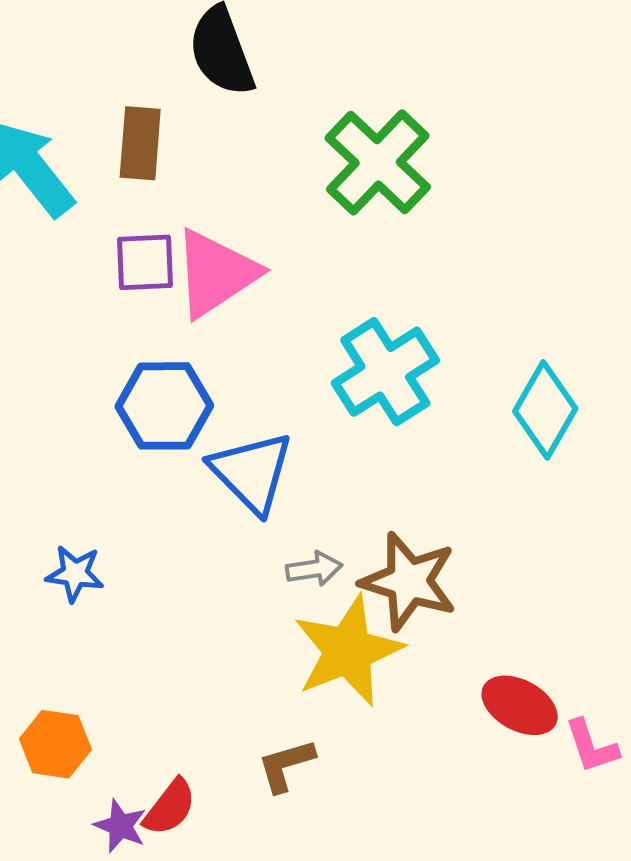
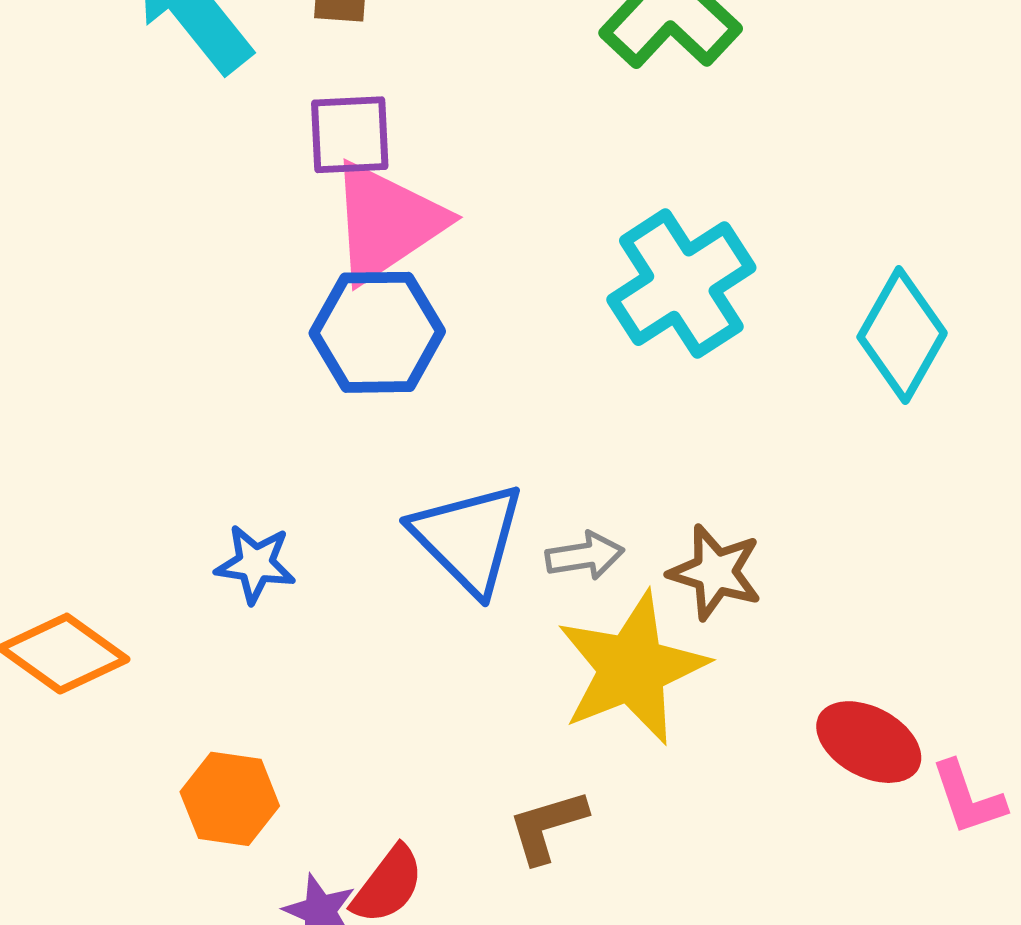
pink triangle: (216, 273) -> (387, 222), moved
blue triangle: (252, 472) -> (468, 538), moved
brown star: (409, 581) -> (715, 572), size x0.7

